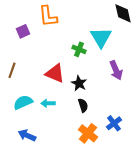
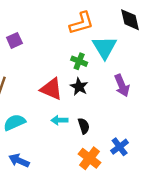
orange L-shape: (48, 16) -> (81, 23), moved, turned -100
black star: (79, 83) -> (79, 87), moved
cyan arrow: (48, 103) -> (59, 120), moved

